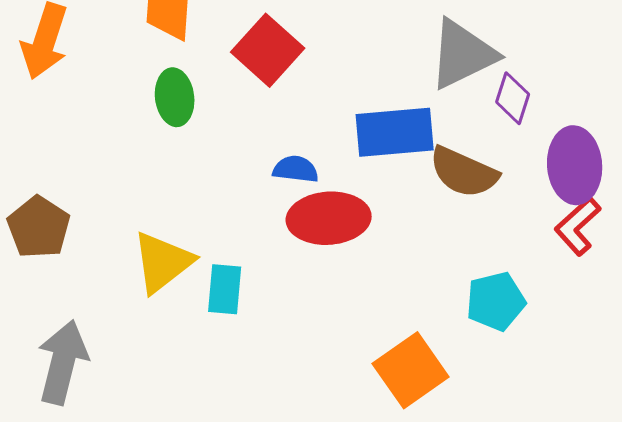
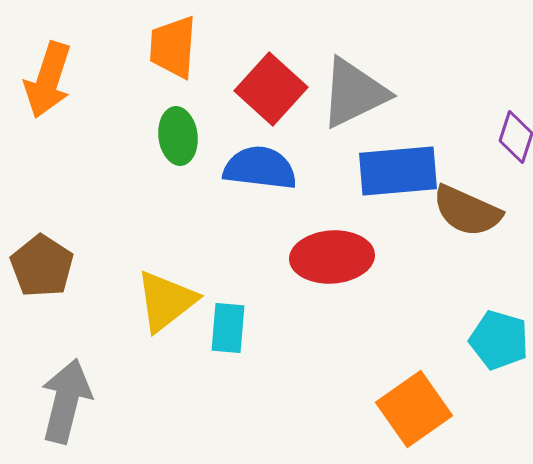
gray triangle: (463, 54) -> (354, 93), moved
blue semicircle: (296, 169) -> (260, 168), moved, size x1.6
cyan pentagon: (496, 301) -> (499, 340), turned 30

